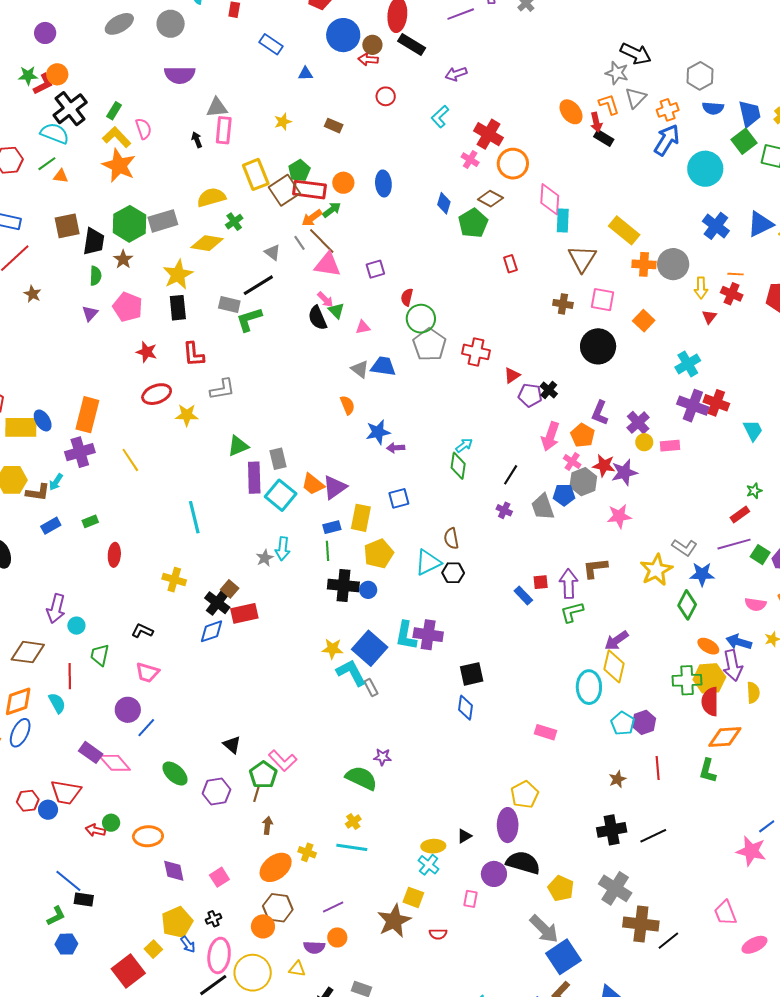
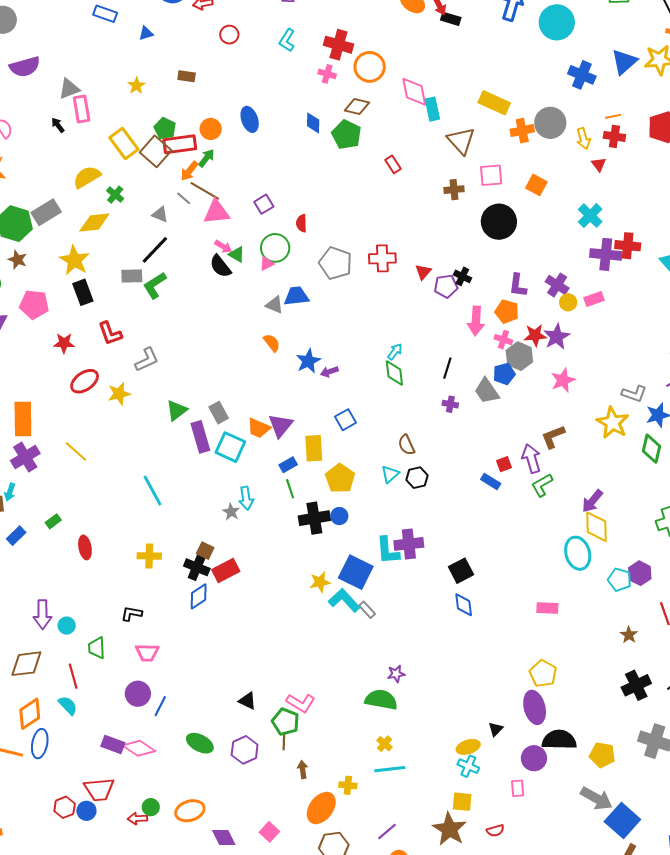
green circle: (421, 319) -> (275, 248), moved
cyan triangle: (428, 562) -> (390, 474), size x0.7

